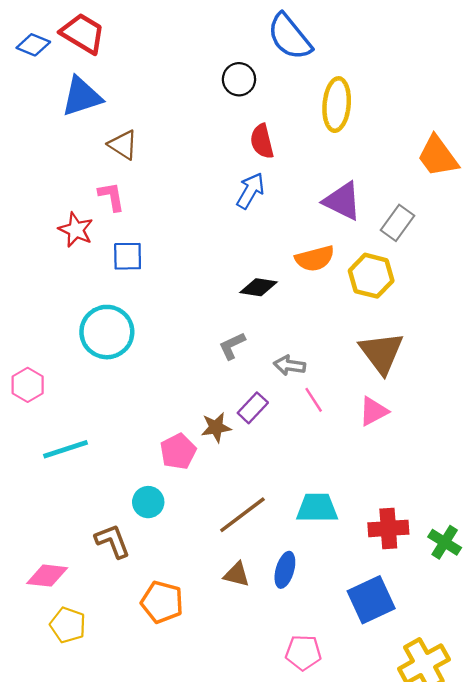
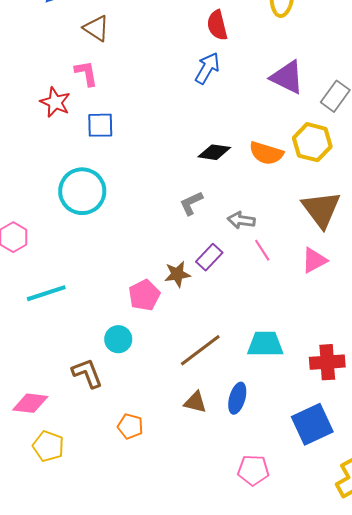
orange semicircle: (315, 258) -> (266, 153), moved, turned 32
orange pentagon: (162, 602) -> (130, 426), size x0.7

